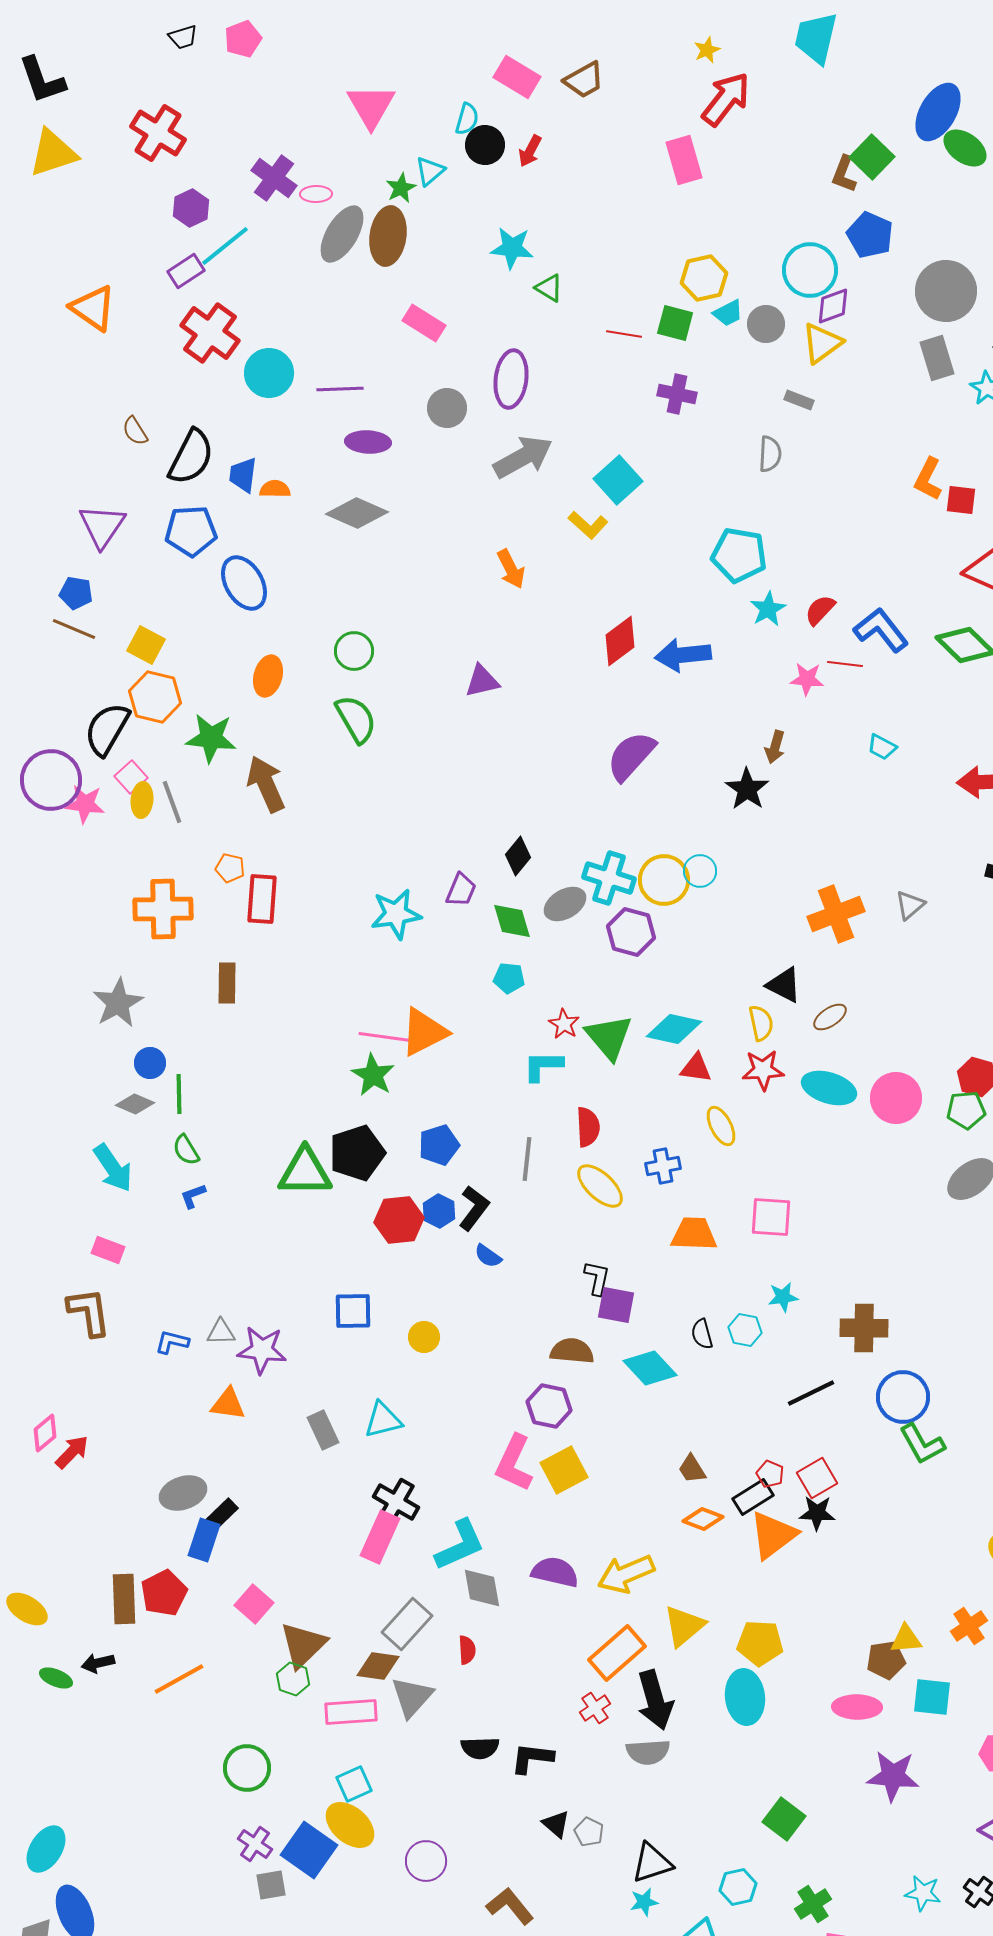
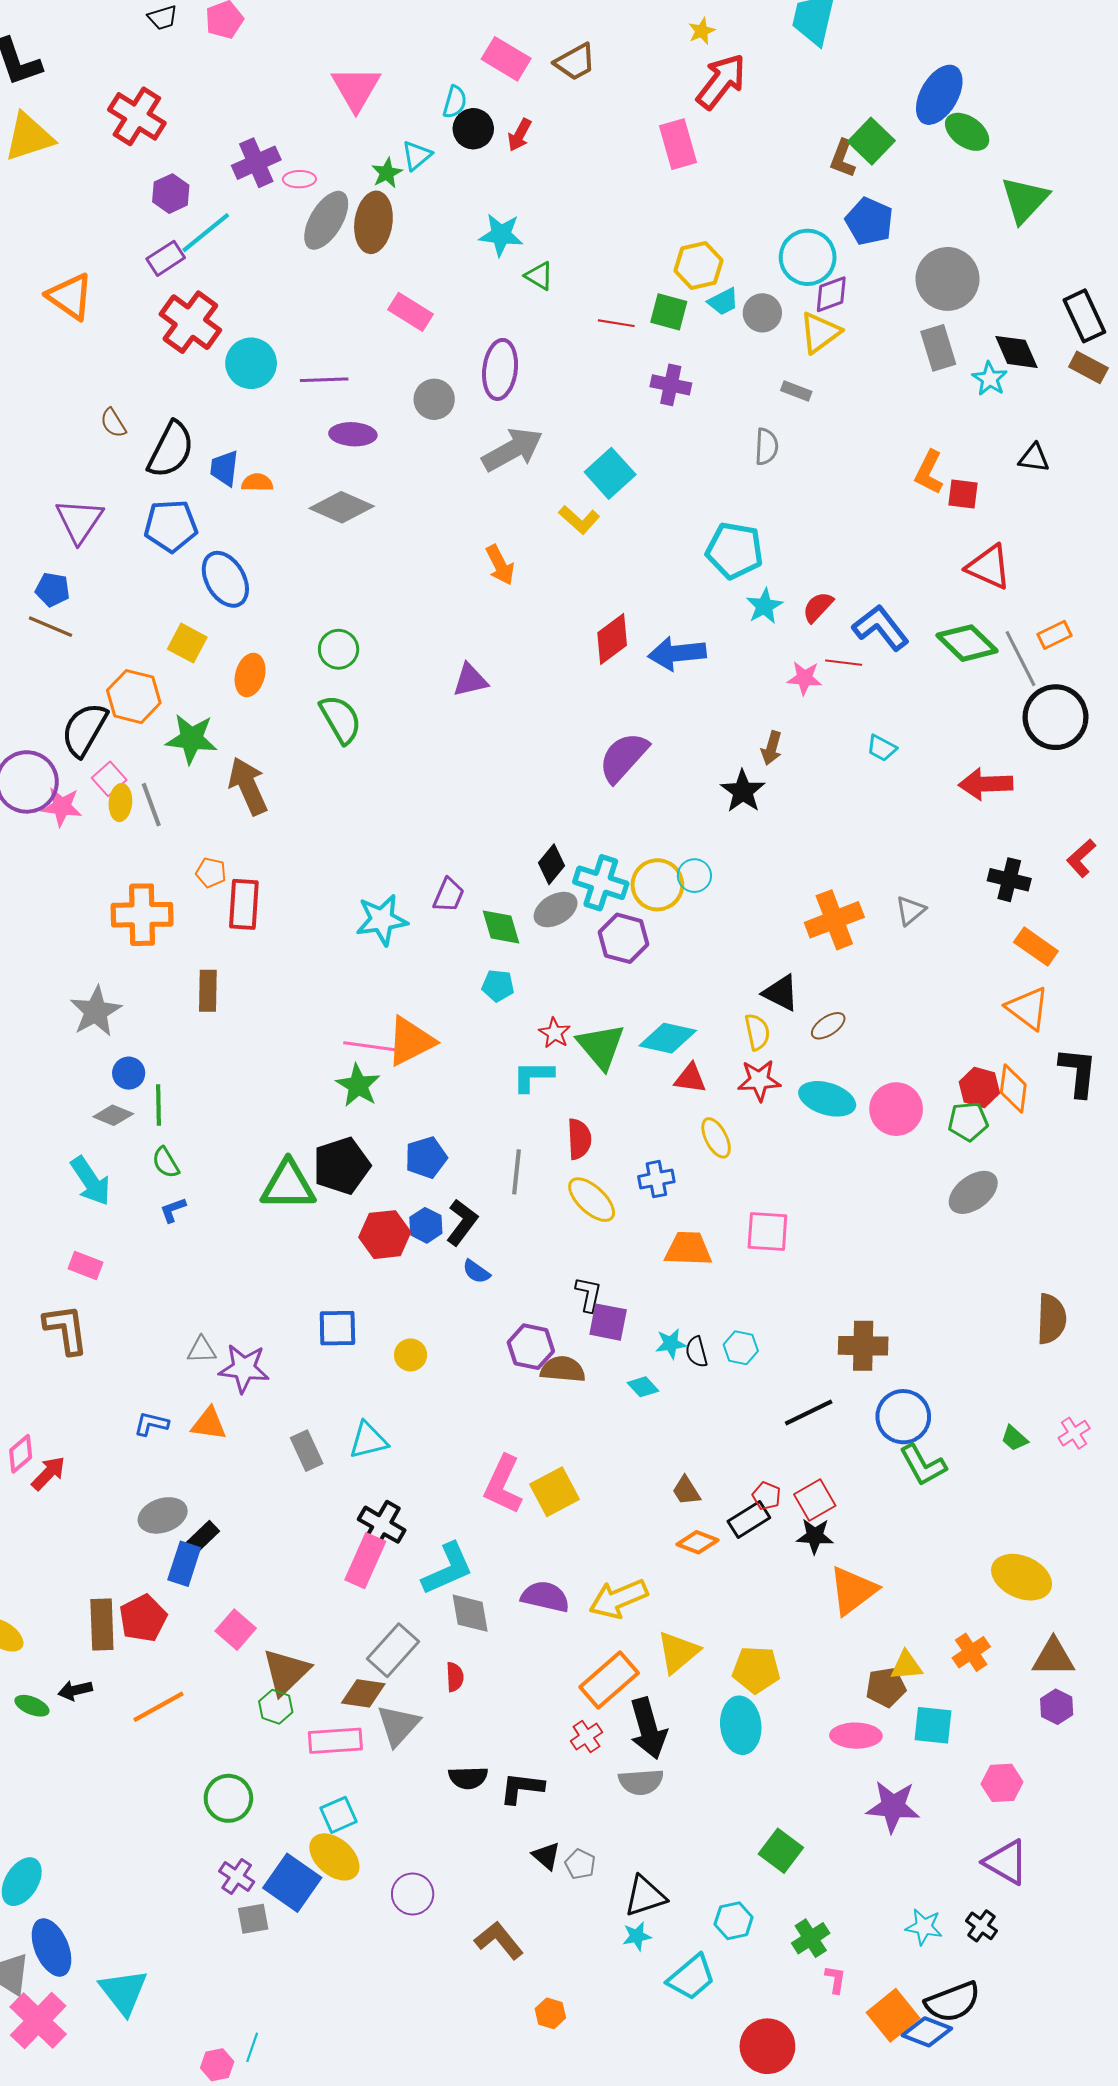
purple cross: (274, 178) -> (256, 163), turned 30
yellow square: (146, 645) -> (187, 643), moved
black diamond: (518, 856) -> (551, 864), moved
cyan star: (783, 1297) -> (671, 1344), moved
blue L-shape: (172, 1342) -> (151, 1424), moved
cyan diamond: (650, 1368) -> (643, 1387), size x0.6
purple hexagon: (549, 1406) -> (531, 1347), moved
orange triangle: (773, 1535) -> (853, 1591), moved

